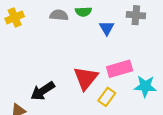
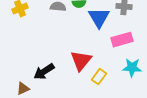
blue triangle: (107, 28) -> (99, 18), size x1.6
pink rectangle: (120, 69) -> (122, 40), moved

